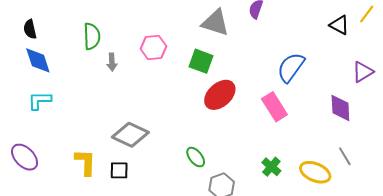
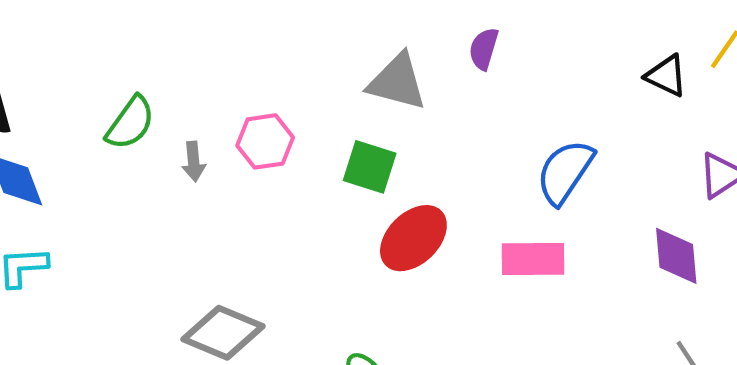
green semicircle: (92, 36) -> (130, 123), turned 40
gray arrow: (112, 62) -> (194, 161), moved
pink rectangle: (274, 107) -> (533, 259), turned -56

